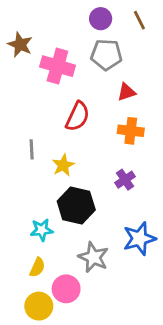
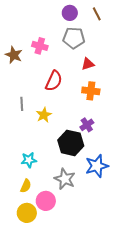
brown star: (20, 45) -> (14, 55), moved
pink cross: (57, 66) -> (40, 46), size x0.7
black hexagon: (76, 205) -> (71, 143), moved

